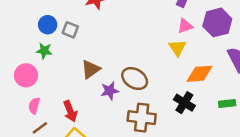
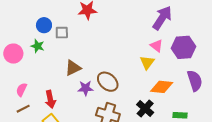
pink triangle: (185, 26) -> (157, 46), turned 48
gray square: (70, 30) -> (62, 33), turned -32
pink circle: (26, 75) -> (13, 54), moved

